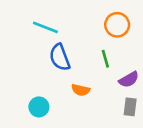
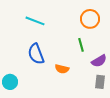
blue semicircle: (60, 57) -> (36, 54), moved
cyan circle: (39, 107) -> (10, 82), moved

